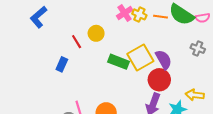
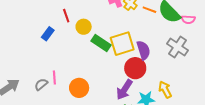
yellow circle: (96, 33) -> (84, 27), moved
gray cross: (198, 49) -> (177, 47), size x1.5
yellow arrow: (195, 95) -> (165, 90), turned 42

